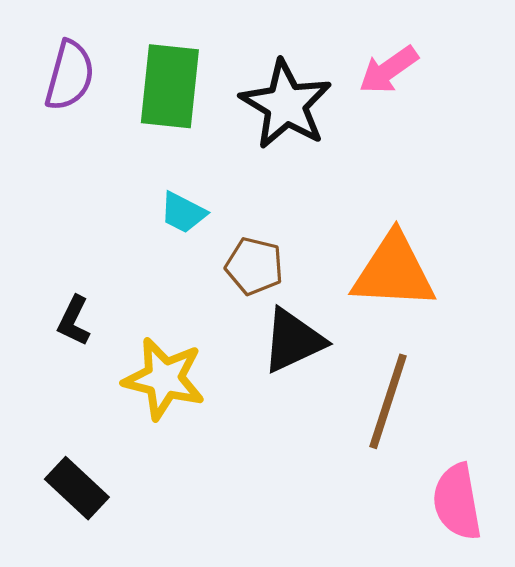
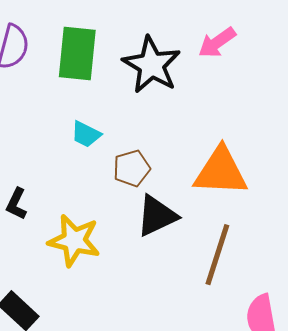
brown pentagon: (254, 266) -> (132, 168), turned -30

